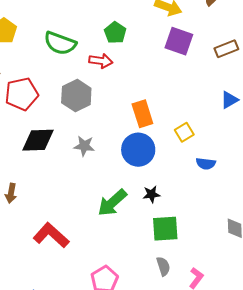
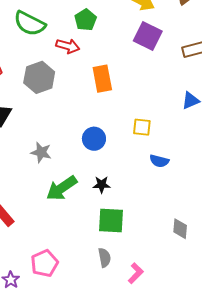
orange rectangle: (142, 114) -> (102, 79), moved
yellow square: (184, 132) -> (142, 127), turned 30
gray star: (84, 146) -> (41, 152), moved
blue circle: (138, 150) -> (94, 139), size x0.7

